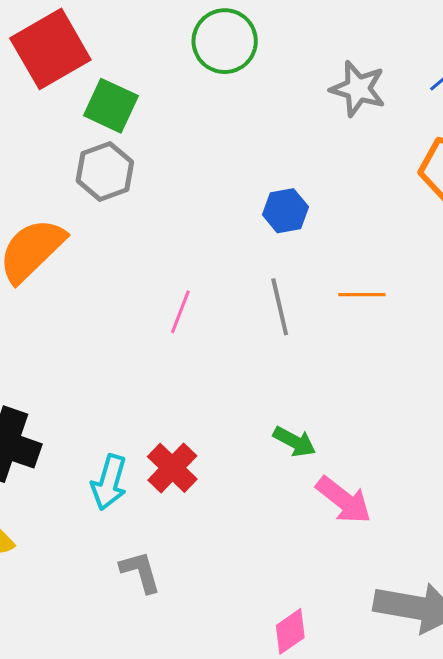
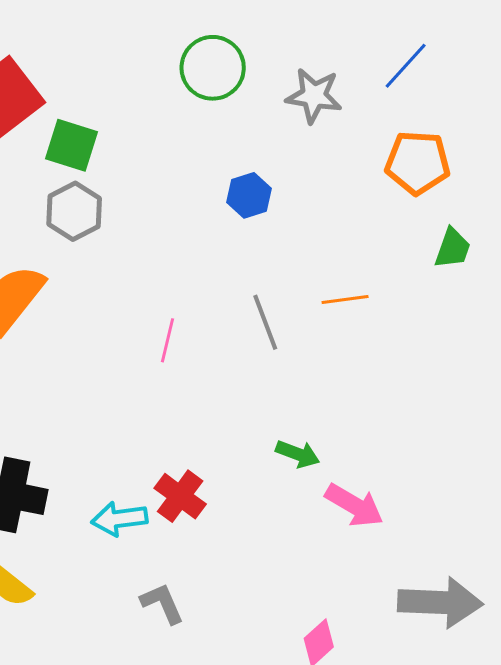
green circle: (225, 41) -> (213, 68), moved
blue hexagon: (285, 211) -> (249, 195), moved
cyan arrow: (109, 482) -> (119, 519), turned 74

